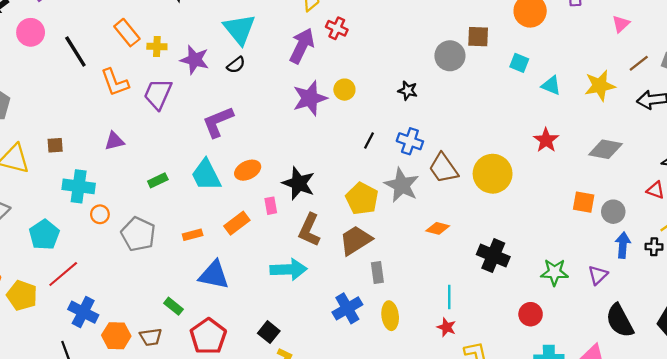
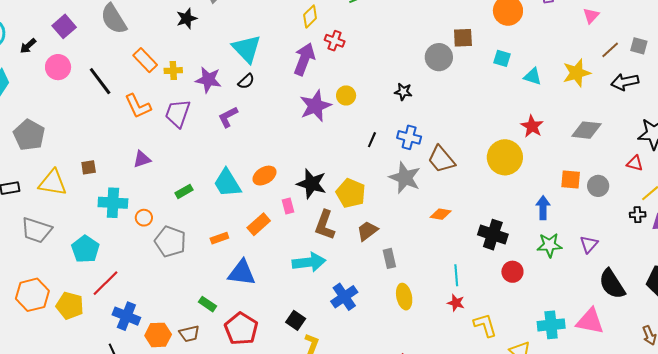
purple L-shape: (218, 122) -> (228, 117), moved, size x0.7
yellow circle: (493, 174) -> (505, 157), moved
yellow pentagon: (362, 199) -> (351, 193), moved
orange circle: (100, 214) -> (144, 218), moved
brown trapezoid: (356, 240) -> (367, 231), size x0.7
blue arrow: (623, 245) -> (543, 208), moved
blue cross: (347, 308) -> (344, 297), moved
red circle: (531, 314) -> (512, 272), moved

